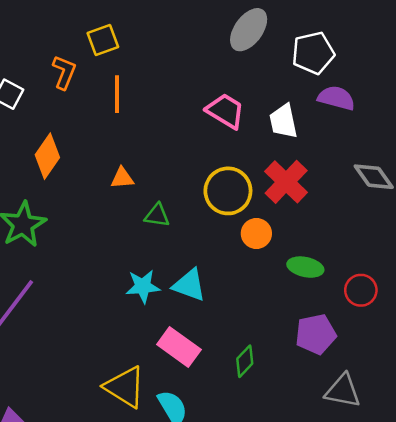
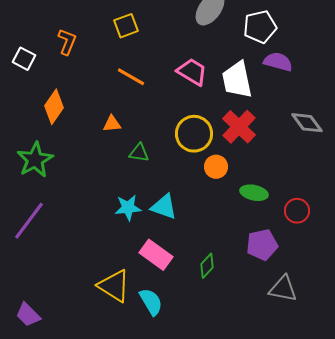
yellow square: (103, 40) -> (126, 26), moved
orange line: (117, 94) -> (131, 77), moved, turned -60
white trapezoid: (283, 121) -> (237, 80), size x1.4

